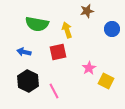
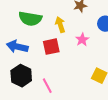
blue arrow: (24, 52) -> (17, 47), size x1.5
pink star: (89, 68) -> (82, 40), moved

